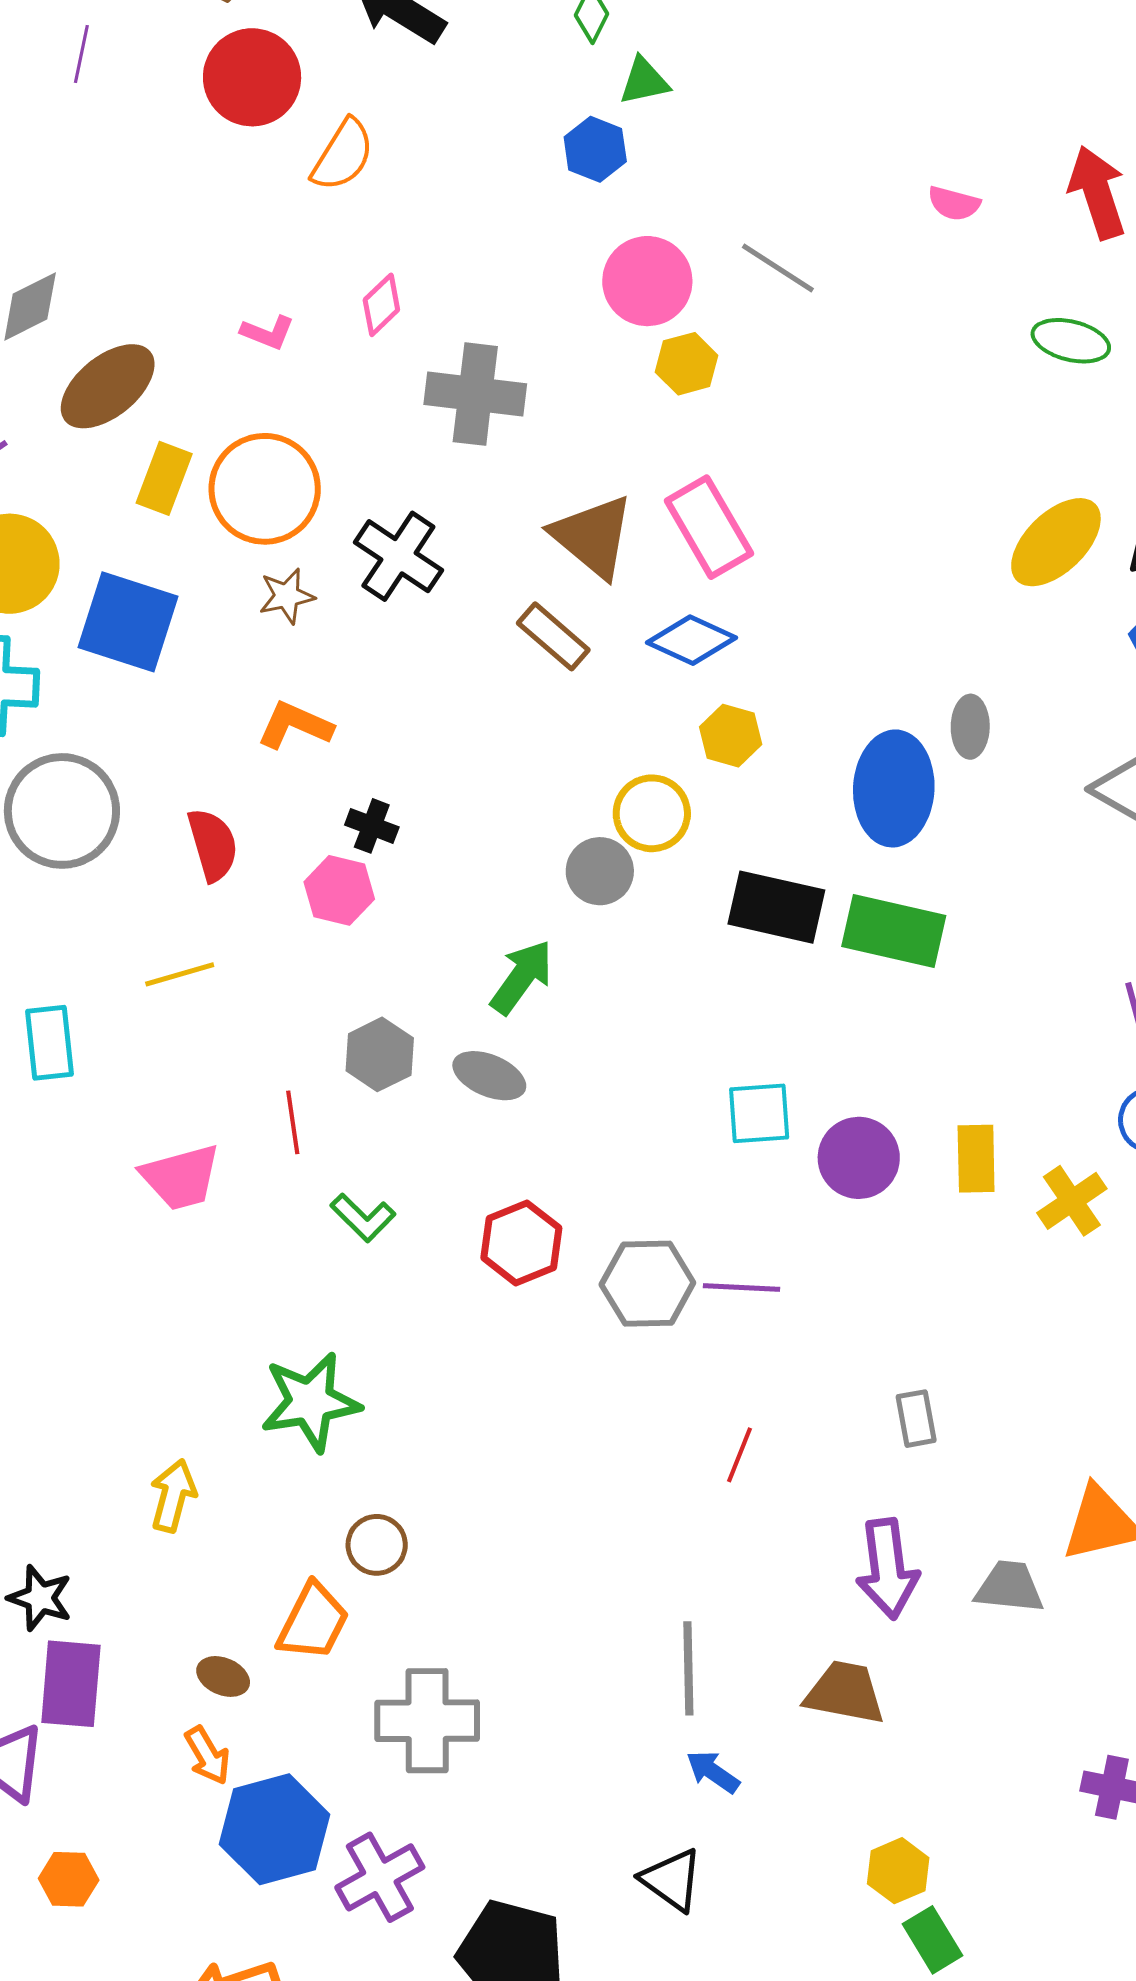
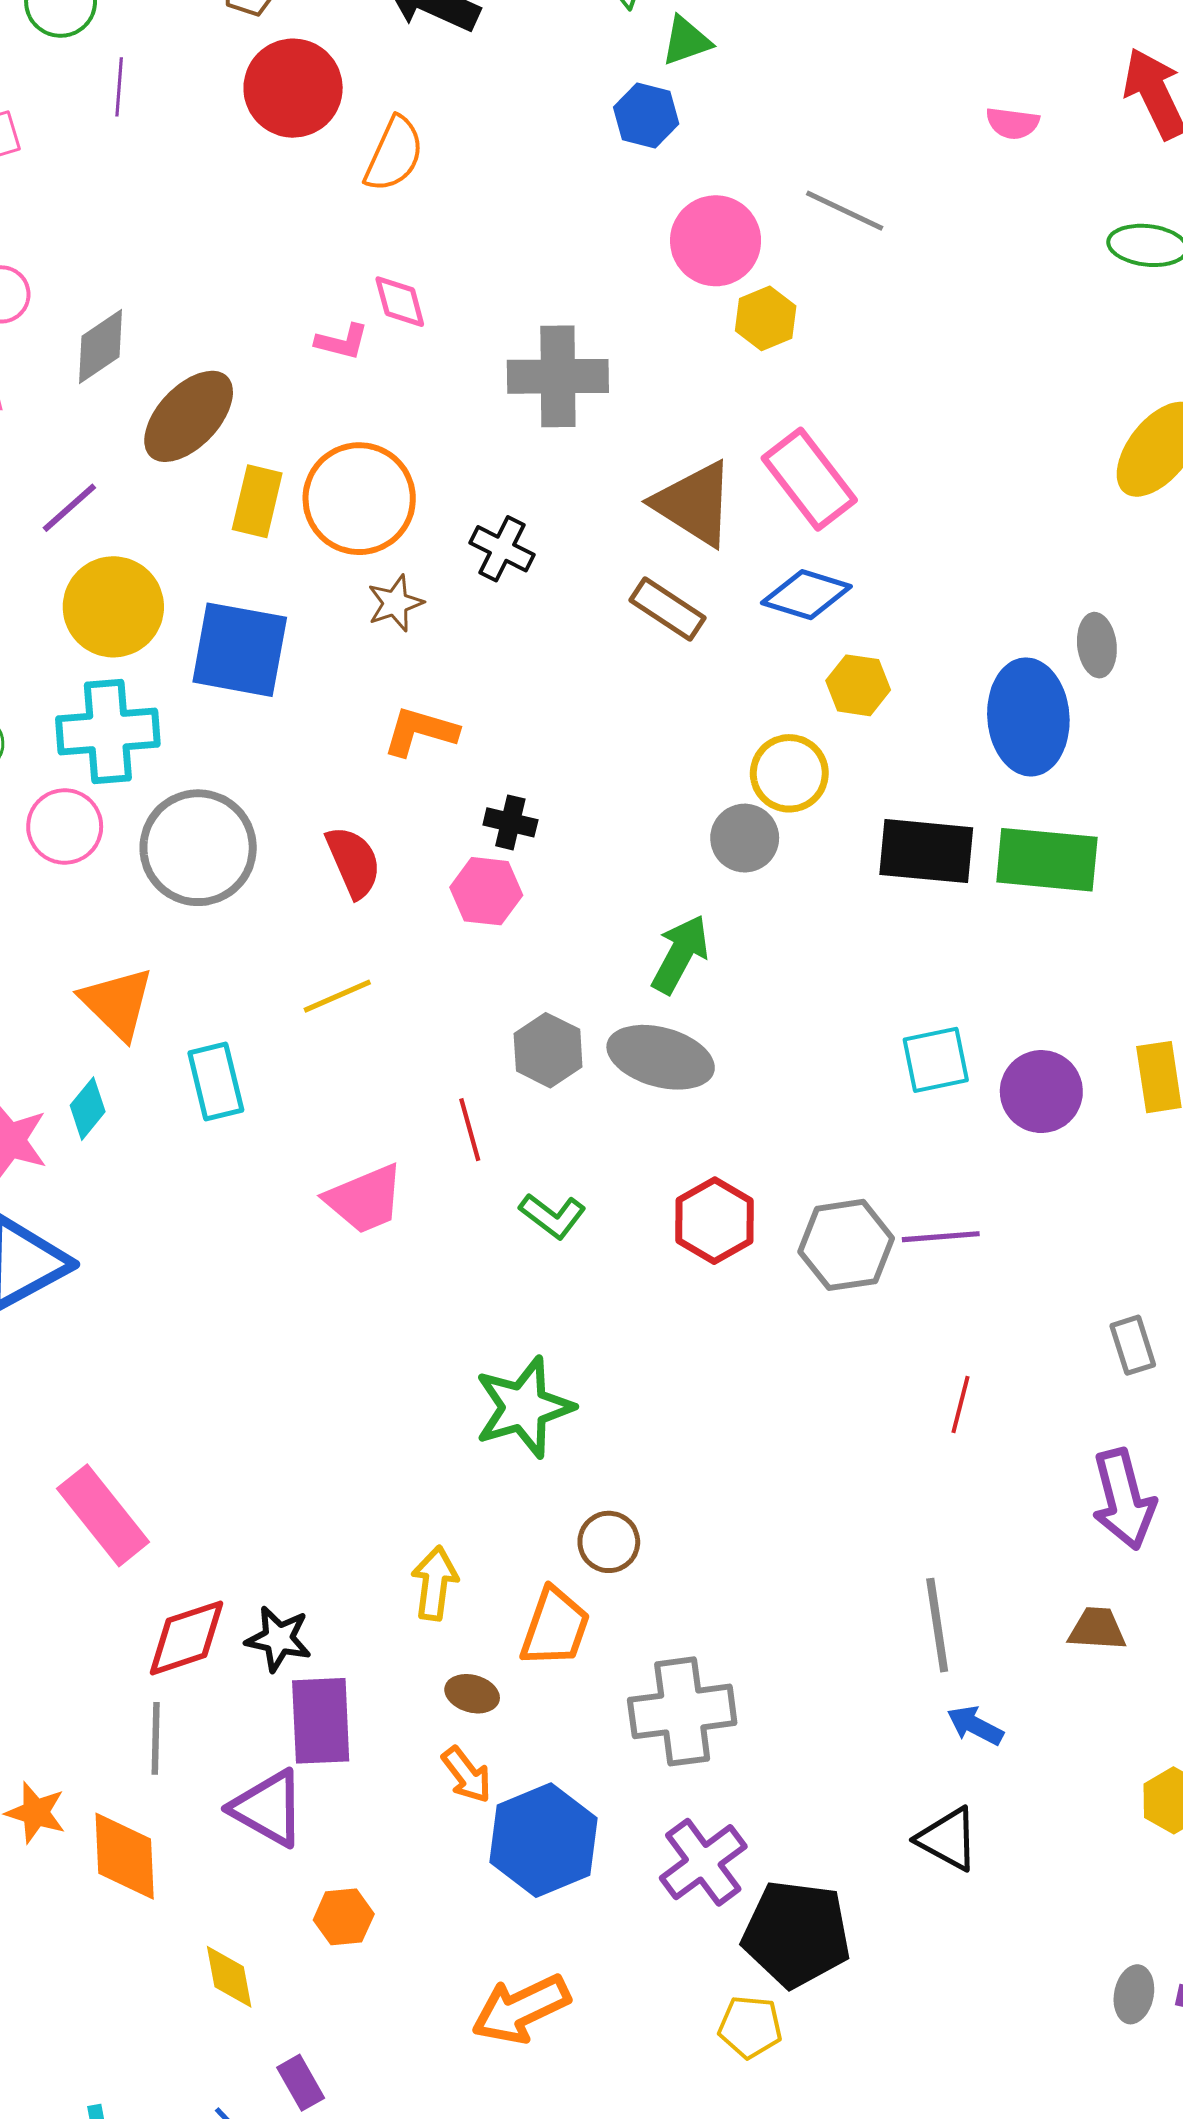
pink diamond: (381, 305) -> (400, 302), moved, turned -54
black cross: (398, 556) -> (502, 549), size x0.7
gray ellipse: (489, 1076) -> (661, 1057), size x1.4
yellow arrow: (173, 1496) -> (435, 1583), moved
brown trapezoid: (845, 1693) -> (1097, 1629), size x0.7
purple cross: (380, 1877) -> (703, 1862), moved

